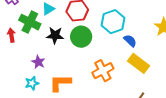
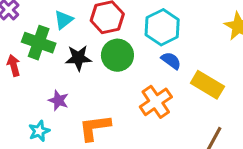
blue semicircle: (130, 41) -> (171, 61), moved
cyan star: (32, 83) -> (39, 131), moved

